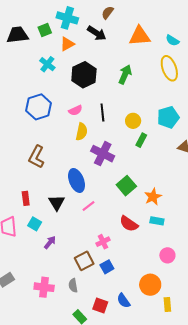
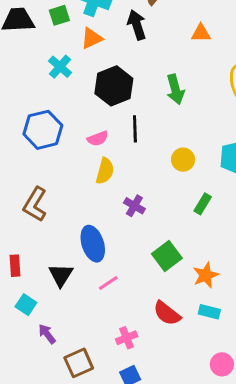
black arrow: (97, 33) -> (137, 25), turned -144
orange triangle: (140, 36) -> (201, 33), size x0.6
green arrow: (125, 74) -> (175, 89), turned 138
black line: (102, 113) -> (135, 129), moved
green rectangle: (141, 140) -> (203, 204), moved
purple cross: (103, 154) -> (134, 206), size x0.6
purple arrow: (50, 242) -> (47, 334), turned -80
brown square: (84, 261) -> (79, 363), moved

